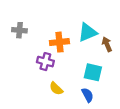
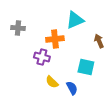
cyan triangle: (88, 32) -> (75, 20), moved
blue semicircle: (88, 95) -> (72, 88), moved

